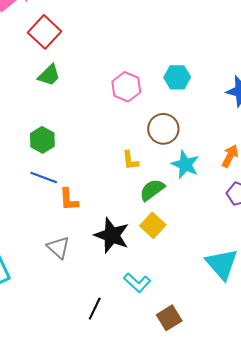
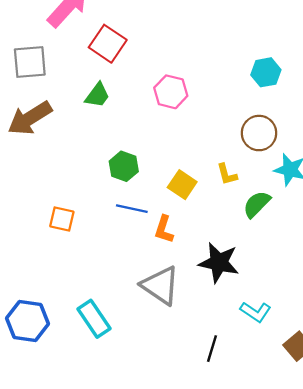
green trapezoid: (49, 75) -> (97, 95), moved
pink hexagon: (126, 87) -> (171, 92), moved
orange L-shape: (69, 199) -> (164, 229), turned 30
yellow square: (153, 225) -> (182, 185), moved
gray triangle: (58, 247) -> (160, 285), size x1.5

